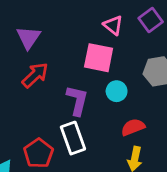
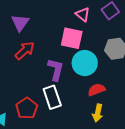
cyan circle: (117, 91) -> (85, 63), size x1.6

